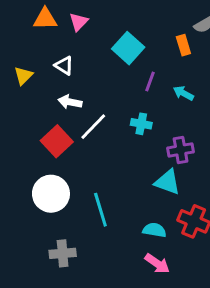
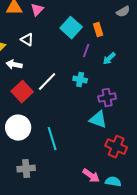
orange rectangle: (183, 45) -> (98, 30), moved
cyan arrow: (183, 93) -> (109, 59), turned -72
white arrow: (70, 102) -> (14, 65), moved
cyan semicircle: (154, 230) -> (113, 182), moved

